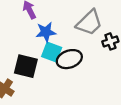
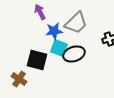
gray trapezoid: (89, 23) -> (76, 23), moved

